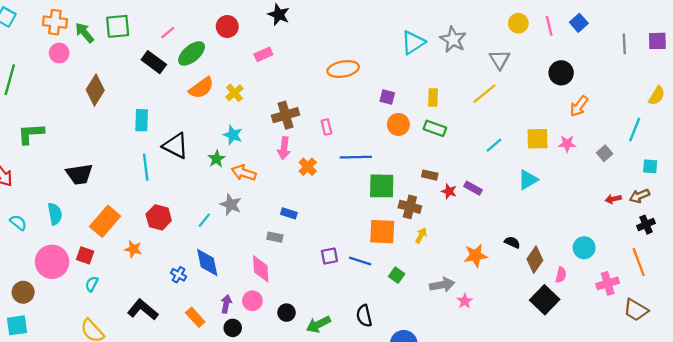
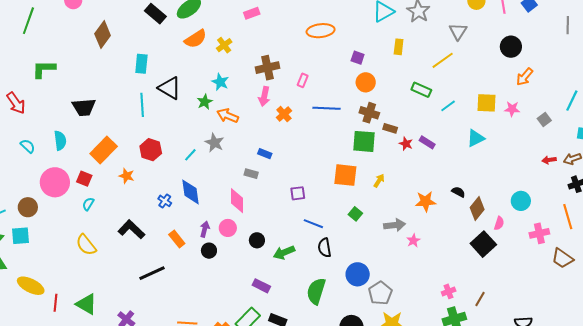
yellow rectangle: (433, 98) -> (399, 47), moved
pink rectangle: (326, 127) -> (303, 80), turned 32
green rectangle: (435, 128) -> (421, 90), moved
green square: (382, 186) -> (364, 141), moved
brown cross: (410, 207) -> (369, 113), moved
blue line: (360, 261) -> (313, 224), moved

